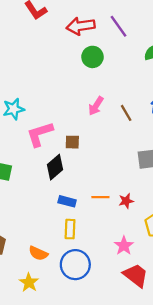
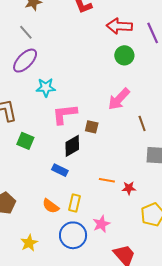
pink arrow: (96, 106) -> (119, 99), size x1.4
brown line: (126, 113) -> (142, 123), moved
blue rectangle: (67, 201) -> (60, 170), moved
pink star: (124, 246) -> (101, 224), moved
orange semicircle: (38, 253) -> (51, 206), moved

